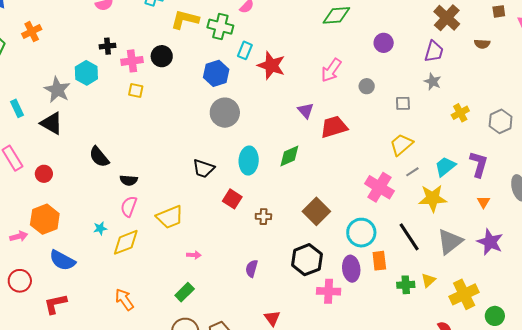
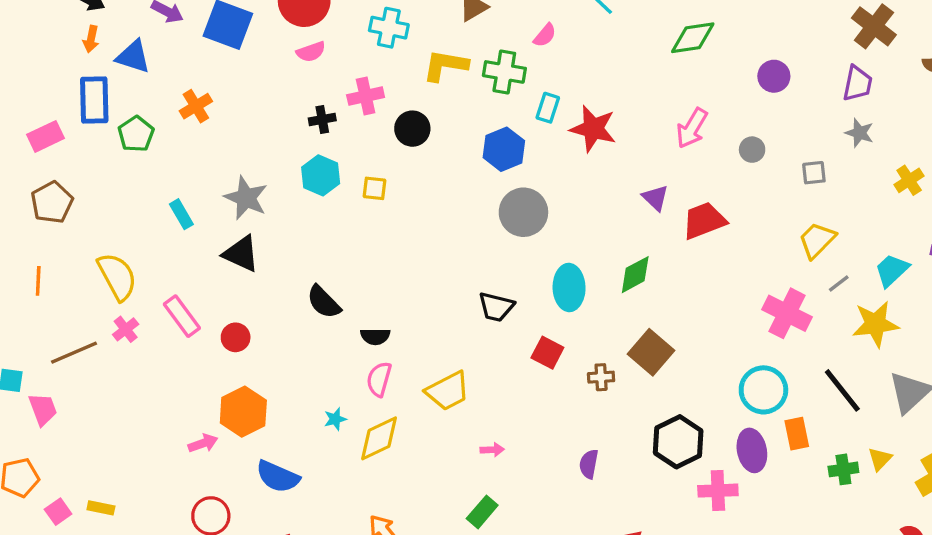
pink cross: (132, 61) -> (366, 96), moved
cyan hexagon: (86, 73) -> (321, 175), moved
cyan rectangle: (17, 108) -> (181, 214), moved
brown square: (316, 211) -> (651, 352), moved

